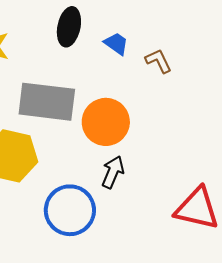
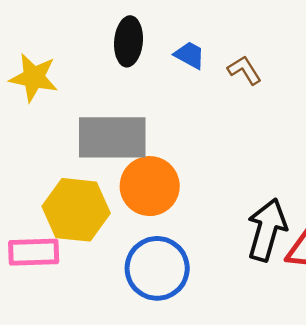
orange circle: (106, 122) -> (150, 186), moved
black arrow: (113, 172) -> (267, 230), moved, size x1.5

